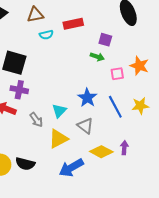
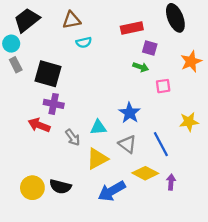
red rectangle: (73, 24) -> (132, 28), moved
orange star: (139, 66) -> (191, 61), moved, turned 30
blue line: (115, 107) -> (161, 144), moved
cyan triangle: (59, 111) -> (98, 127), turned 42
purple arrow: (124, 148) -> (171, 182), moved

